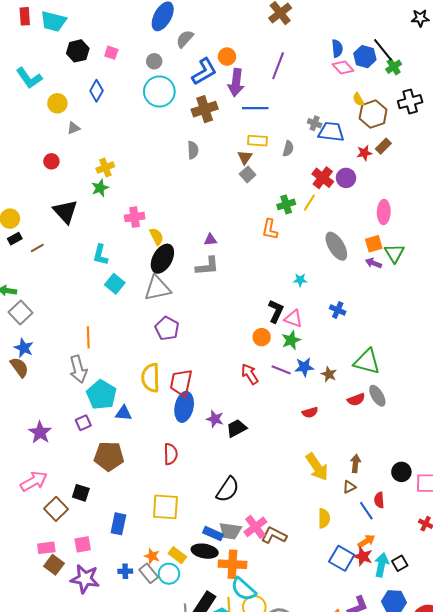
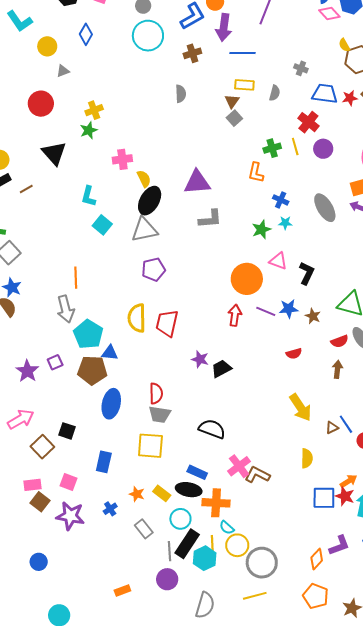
brown cross: (205, 109) -> (192, 53), size x0.7
blue trapezoid: (331, 132) -> (325, 94), moved
red circle: (51, 161) -> (41, 104), size x1.6
purple circle: (346, 178) -> (323, 149), moved
yellow line: (309, 203) -> (295, 146), turned -48
purple triangle: (210, 240) -> (197, 182), size x2.0
gray ellipse: (336, 246) -> (325, 208), moved
gray L-shape: (207, 266) -> (210, 219), moved
blue cross: (338, 310) -> (281, 200), moved
black L-shape: (276, 311) -> (307, 273), moved
purple pentagon: (167, 328) -> (154, 269), turned 30
orange circle: (262, 337) -> (247, 279), size x1.8
green star: (291, 340) -> (261, 229), moved
red arrow: (250, 374) -> (235, 315), turned 40
blue ellipse: (184, 407) -> (111, 404), moved
purple square: (83, 423) -> (55, 362), moved
brown pentagon: (109, 456) -> (92, 370), moved
brown arrow: (355, 463) -> (337, 369), moved
black semicircle: (228, 489) -> (212, 429), turned -104
blue line: (366, 511) -> (346, 424), moved
gray trapezoid: (230, 531) -> (160, 414), moved
pink square: (83, 544) -> (68, 482), turned 30
blue square: (342, 558) -> (324, 498), turned -30
blue cross: (125, 571) -> (110, 509), turned -32
gray rectangle: (149, 573) -> (144, 529), moved
cyan circle: (169, 574) -> (180, 519), moved
cyan semicircle: (243, 589) -> (227, 528), size x0.6

